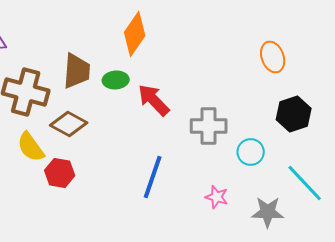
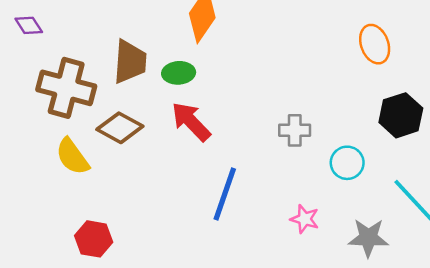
red arrow: (154, 100) -> (191, 122), moved
gray cross: (209, 126) -> (295, 130), size x0.7
red hexagon: (60, 173) -> (94, 239), moved

